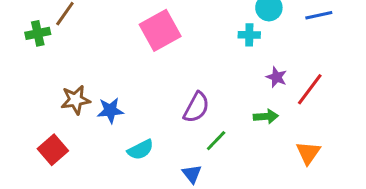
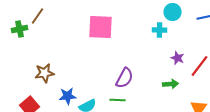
pink square: (160, 30) -> (101, 27), turned 32
blue star: (110, 110) -> (68, 96), moved
green line: (216, 141) -> (118, 100), moved, turned 49

